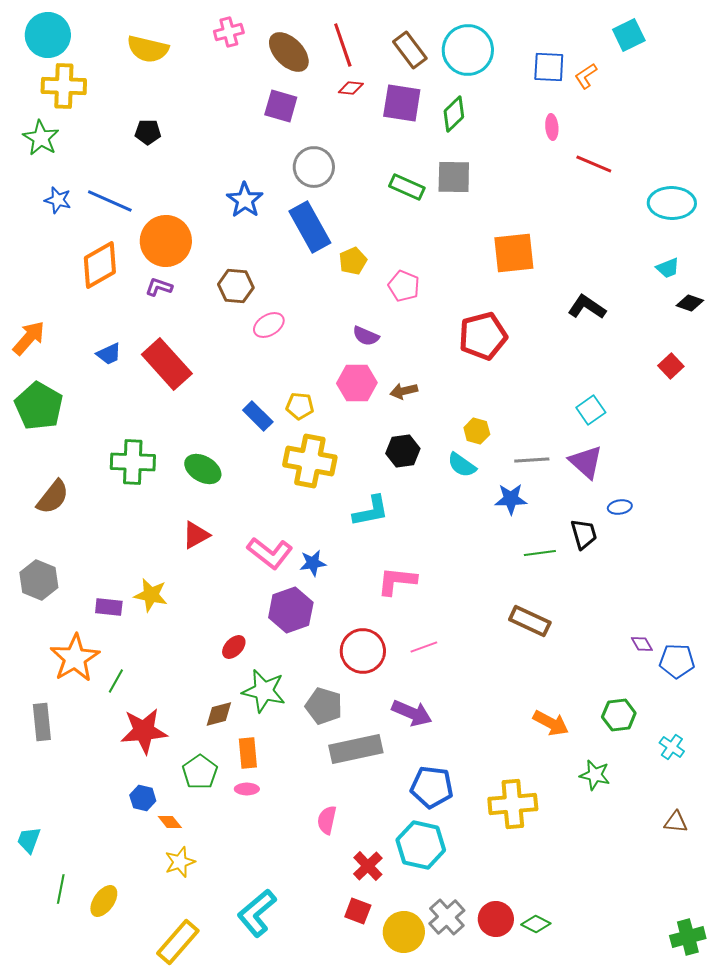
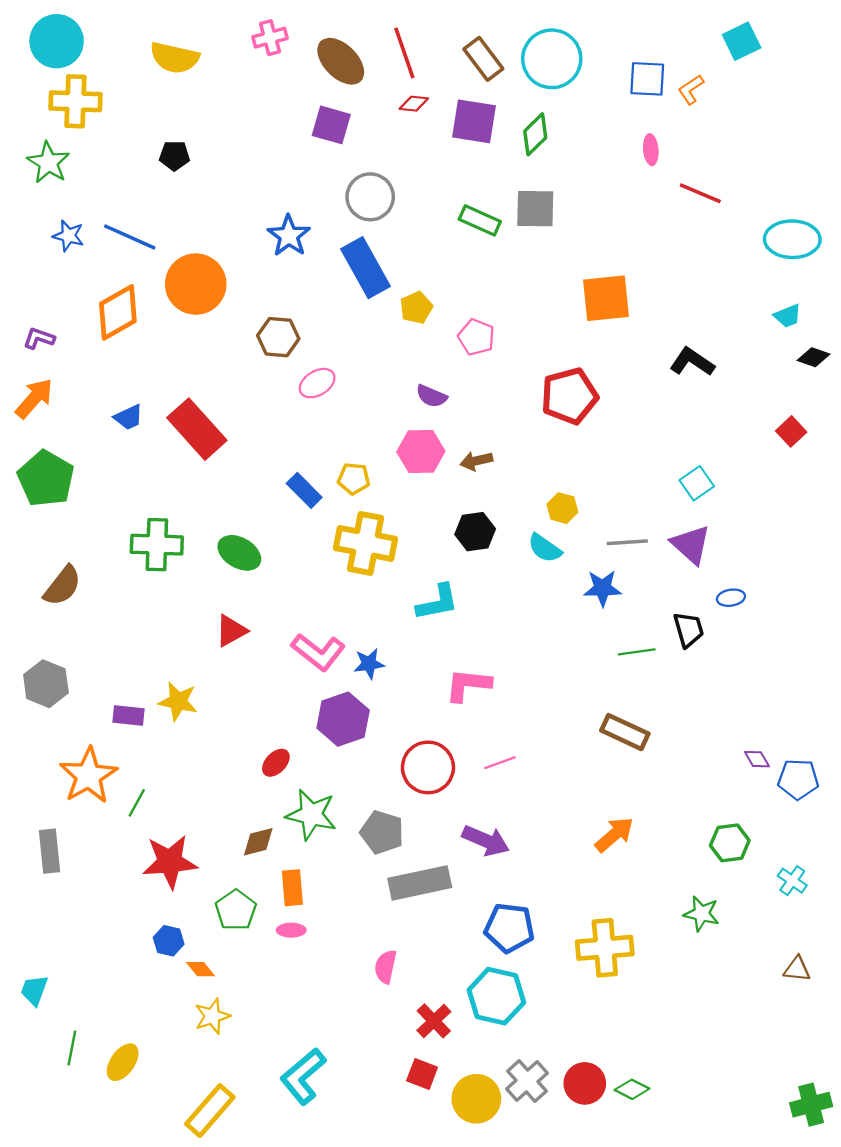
purple L-shape: (159, 287) -> (39, 338), moved
orange arrow: (551, 723) -> (614, 835), moved, turned -69

